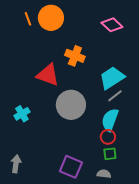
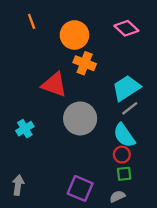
orange circle: (51, 18) -> (74, 35), moved
cyan semicircle: (110, 120) -> (124, 135), turned -55
gray semicircle: (104, 174) -> (117, 196), turned -32

